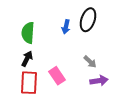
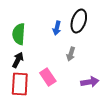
gray arrow: (90, 62) -> (71, 54), moved, turned 64

